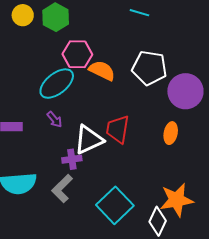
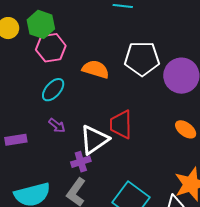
pink hexagon: (77, 54) -> (51, 48), moved
cyan ellipse: (57, 84) -> (53, 90), size x0.7
orange ellipse: (171, 133) -> (186, 129), moved, turned -55

